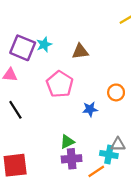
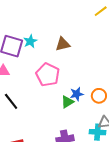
orange circle: (116, 92) -> (99, 96), moved
green triangle: (67, 142) -> (67, 102), moved

